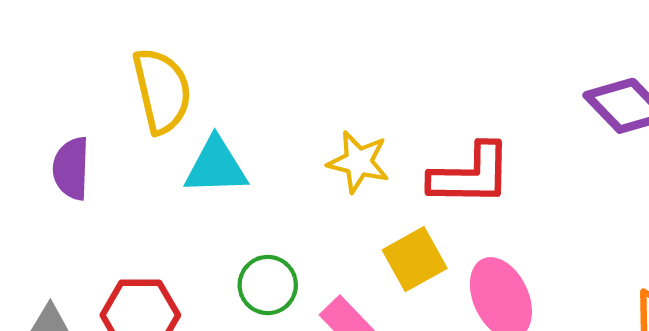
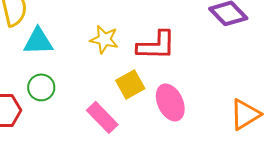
green circle: (268, 285) -> (41, 87), moved

